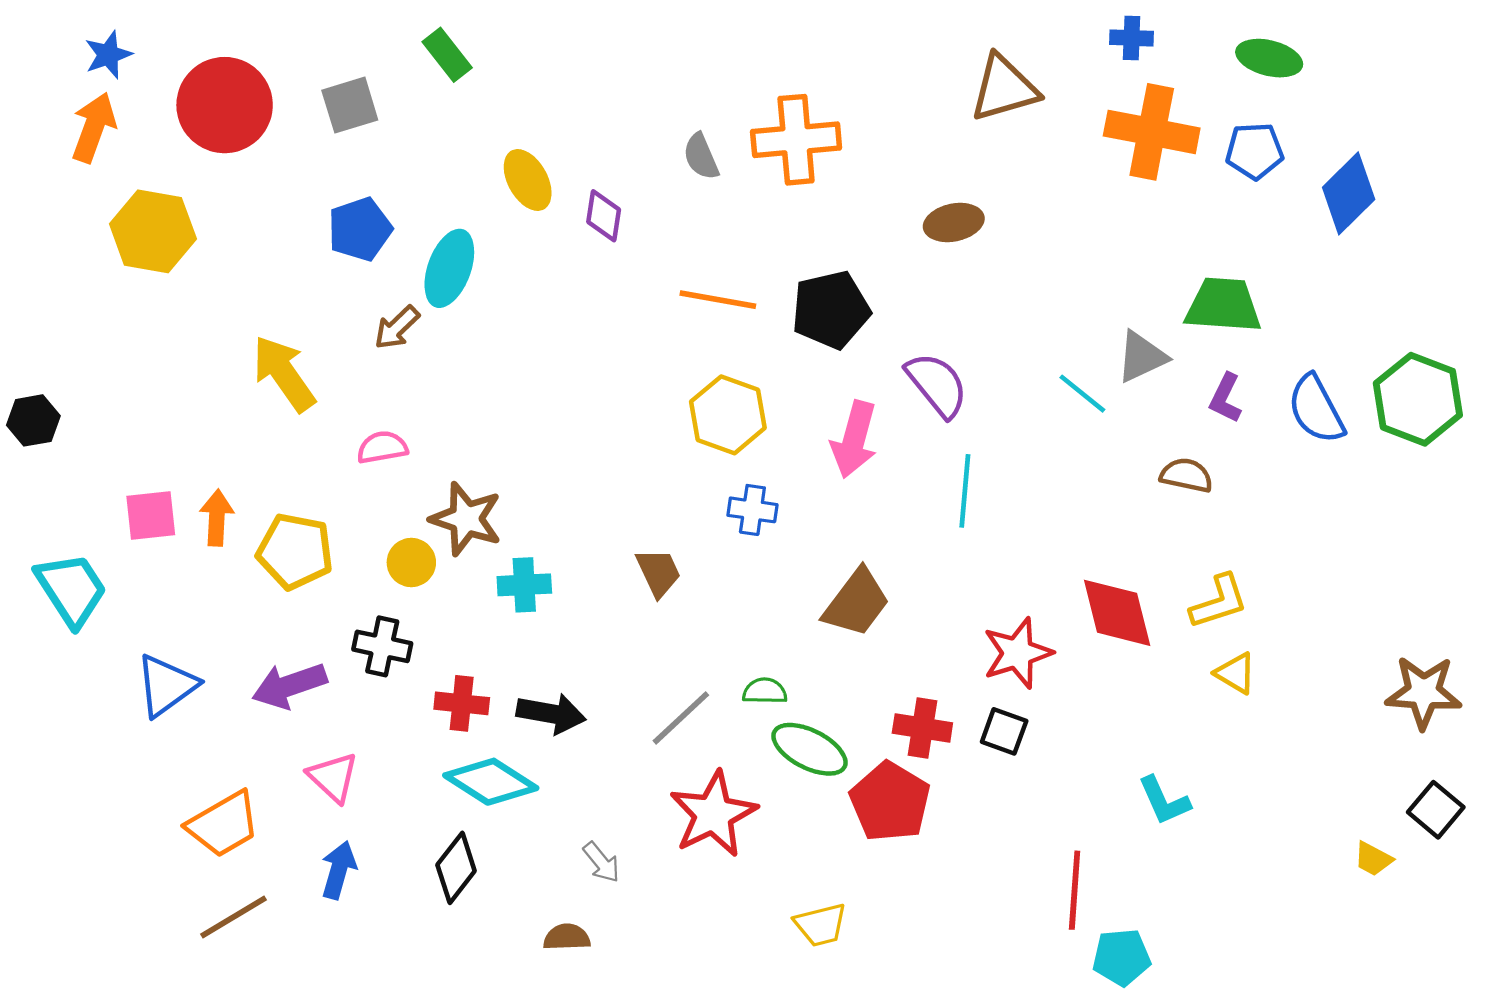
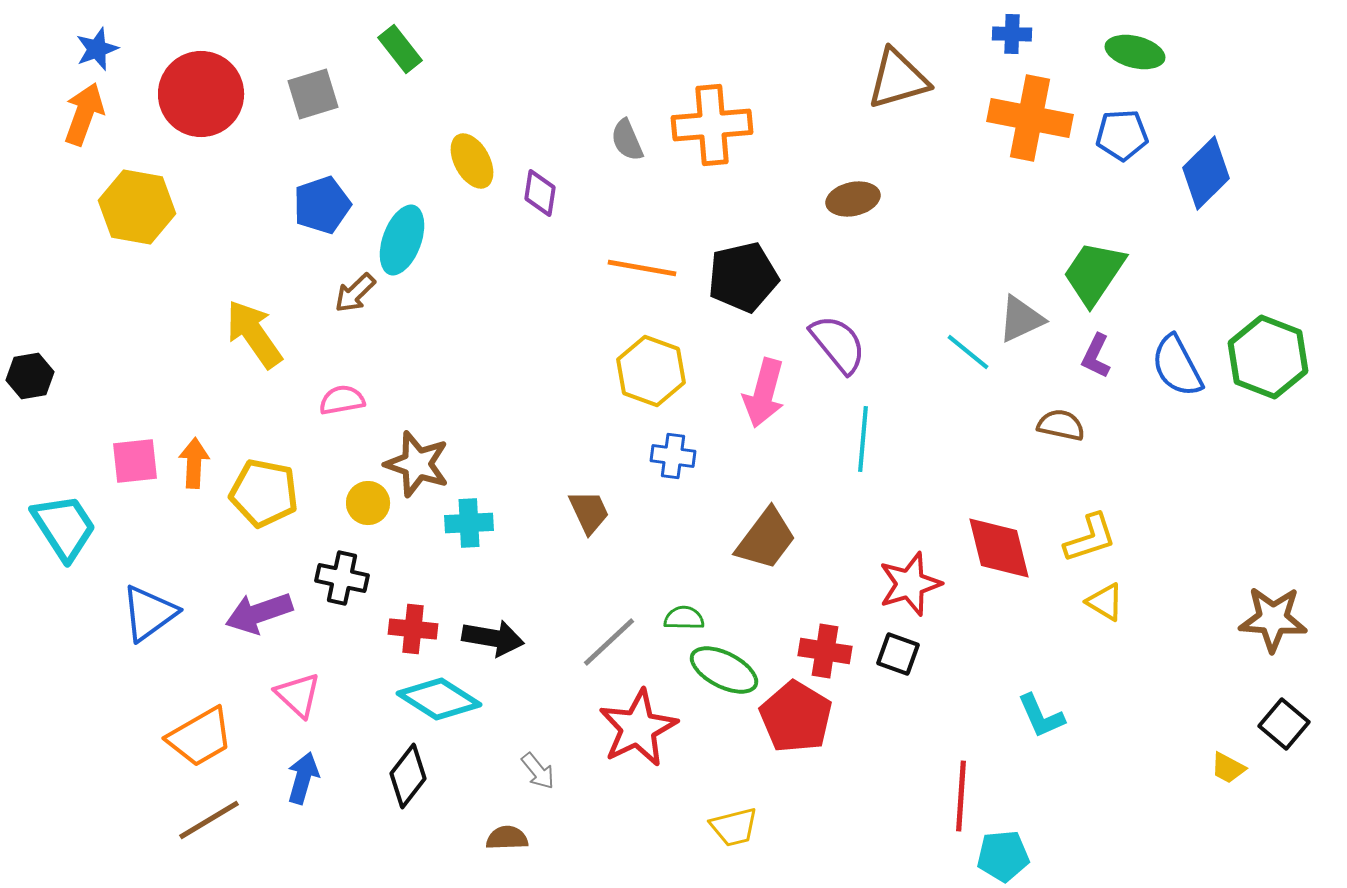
green trapezoid: (1223, 305) -> (1094, 273), turned -60

